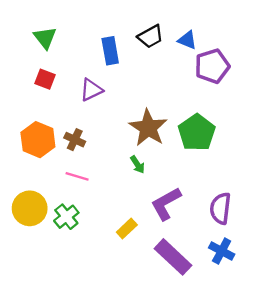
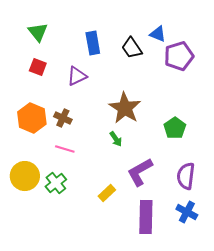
black trapezoid: (151, 37) -> (132, 48), moved, turned 85
green pentagon: (197, 133) -> (175, 128), moved, size x0.7
purple rectangle: (173, 257) -> (146, 217), turned 48

